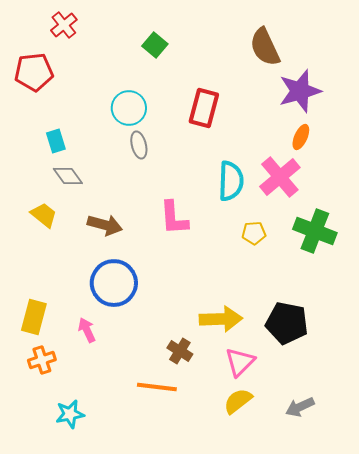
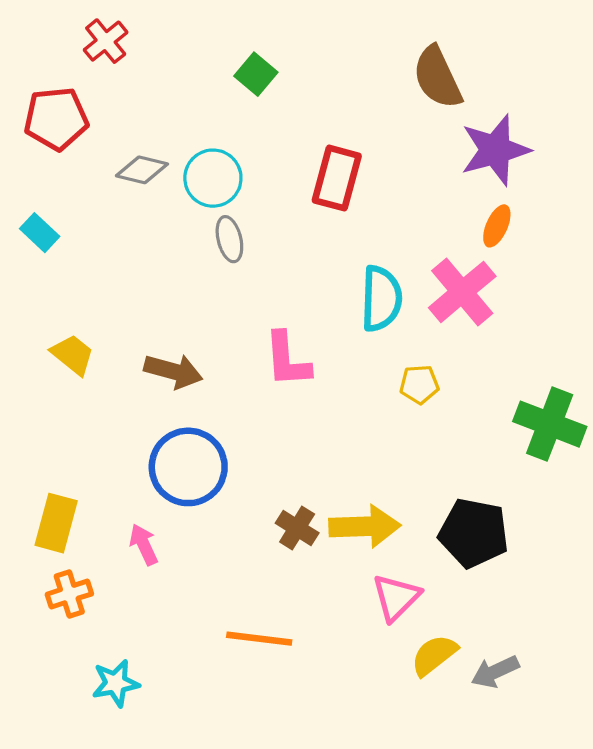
cyan rectangle: (56, 141) -> (40, 233), moved, turned -30
gray diamond: (68, 176) -> (142, 170), moved, turned -40
green cross: (315, 231) -> (550, 424), moved
brown cross: (180, 351) -> (297, 528), moved
yellow semicircle: (238, 401) -> (434, 655), moved

